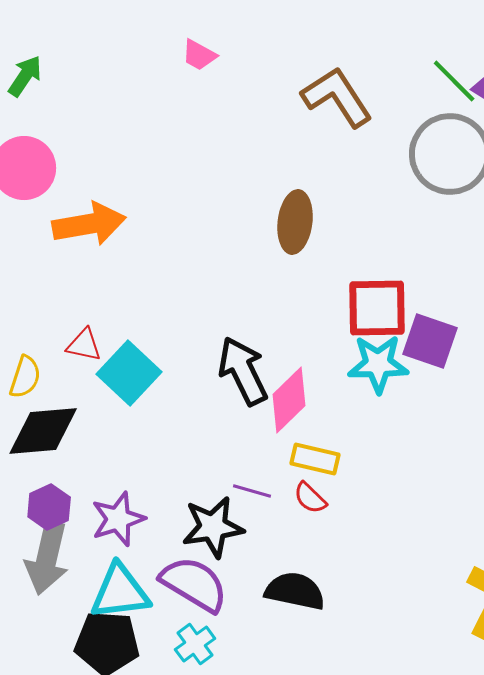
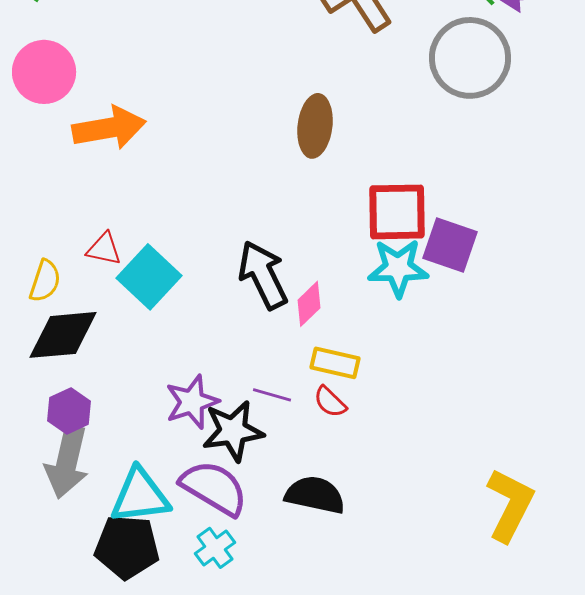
pink diamond: (289, 400) -> (309, 304), size x0.7
purple star: (118, 519) -> (192, 402), moved

